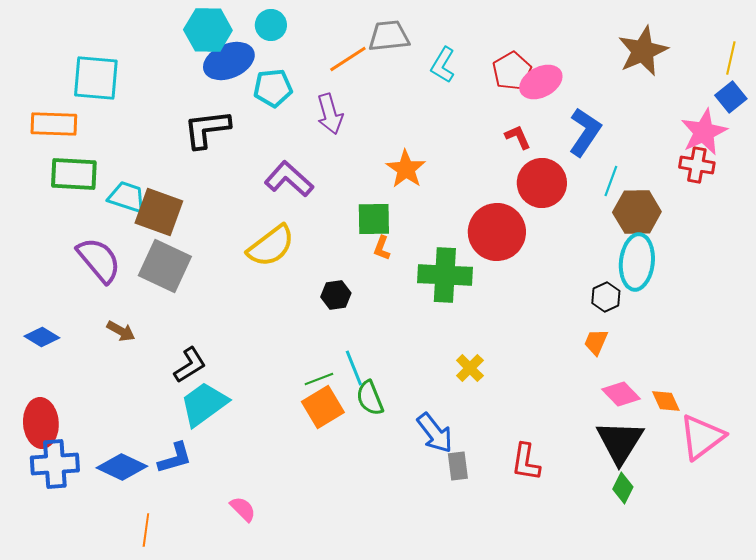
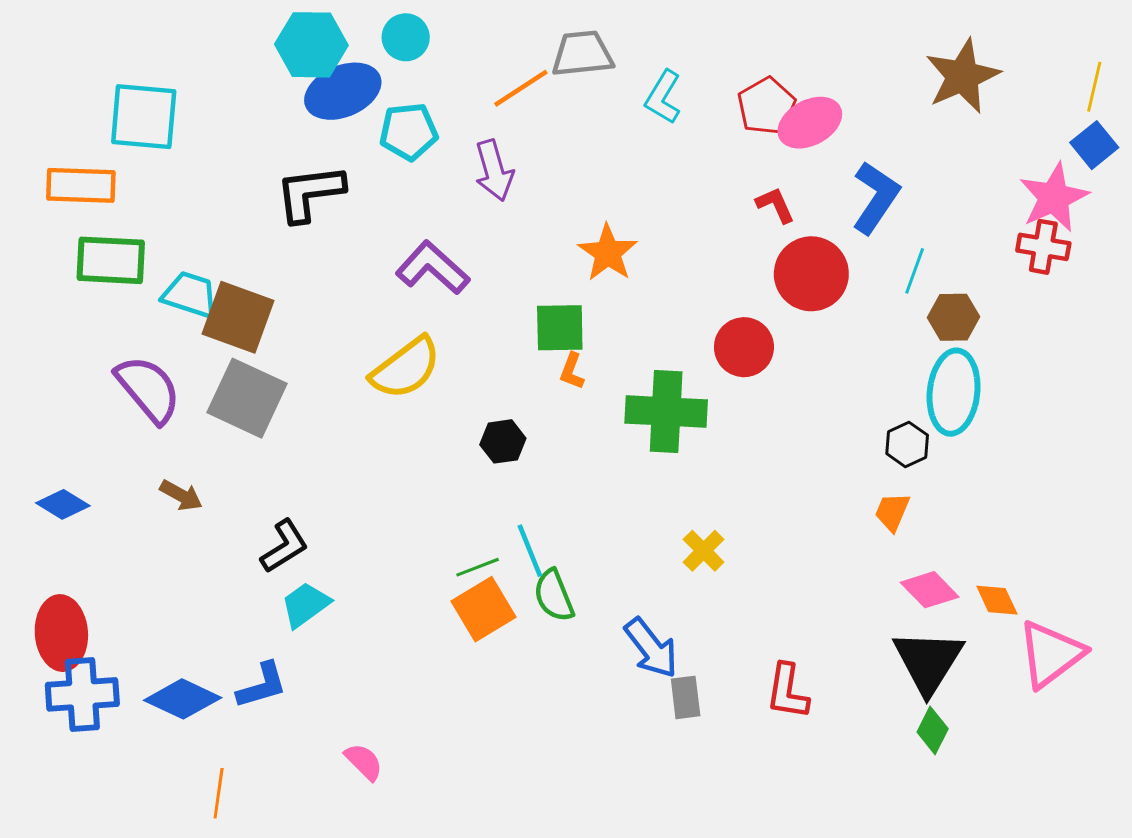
brown hexagon: (637, 212) -> (954, 317), size x0.7
red circle: (497, 232) -> (744, 347), size x0.7
cyan trapezoid: (204, 404) -> (305, 605), size x0.7

